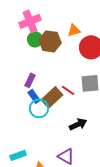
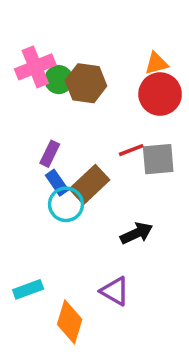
pink cross: (30, 21) -> (35, 67), moved
orange triangle: (74, 30) -> (156, 63), moved
red line: (68, 90) -> (131, 150), moved, turned -56

